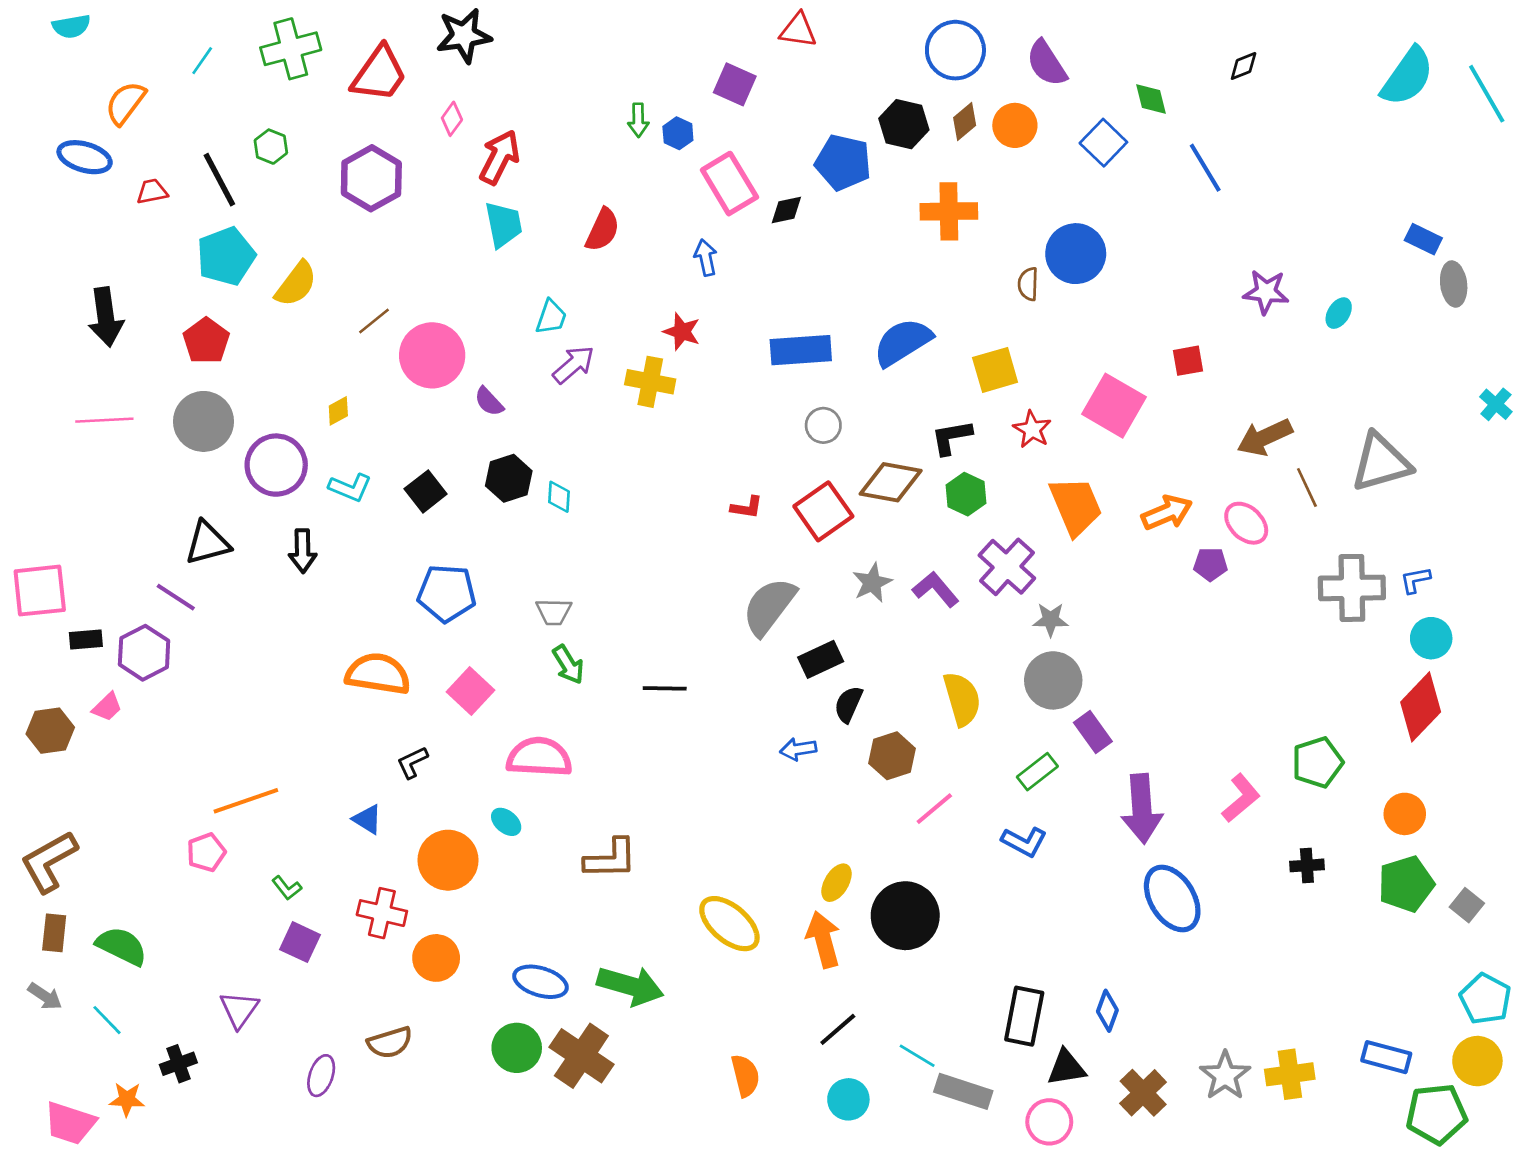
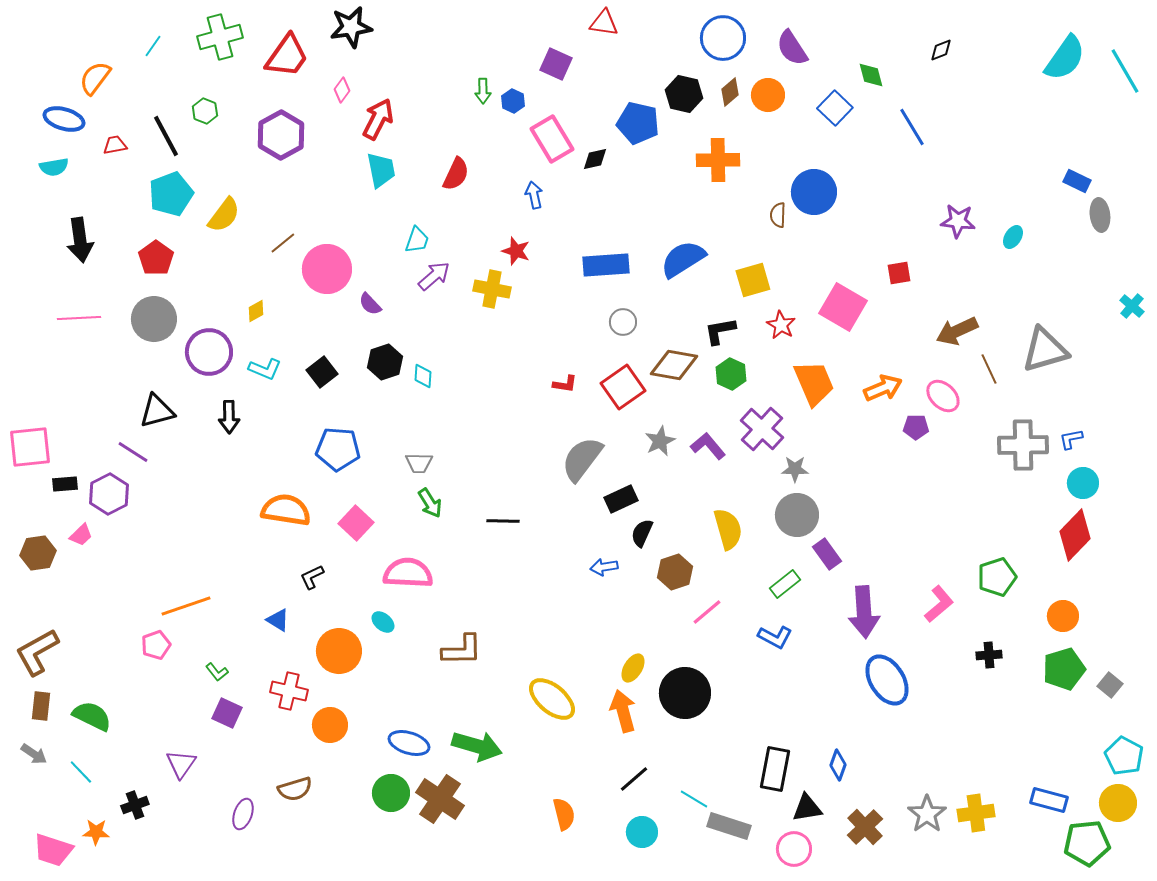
cyan semicircle: (71, 26) -> (54, 167), moved

